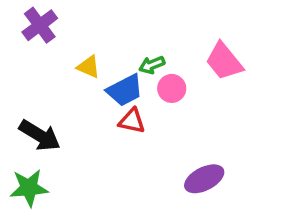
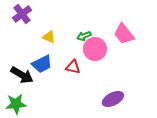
pink circle: (172, 88) -> (95, 49), size x1.5
blue trapezoid: (125, 90) -> (42, 64), moved

